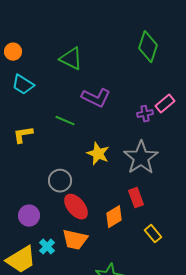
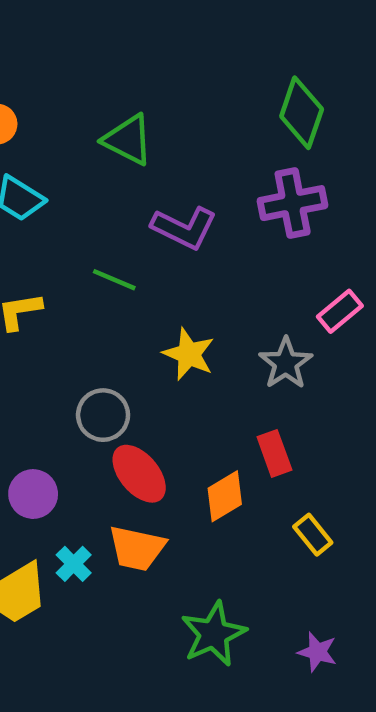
pink rectangle: (165, 104) -> (340, 311), moved
purple cross: (145, 114) -> (293, 203), moved, size x1.8
gray star: (141, 158) -> (286, 363), size x0.7

